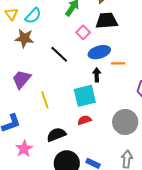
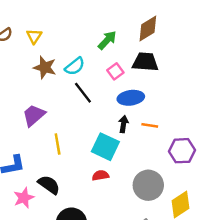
cyan semicircle: (33, 16) -> (75, 66), moved
orange line: (118, 63) -> (150, 125), moved
cyan square: (85, 96) -> (105, 147), turned 30
black semicircle: (56, 135) -> (49, 185), moved, turned 48

